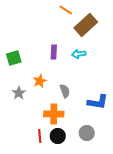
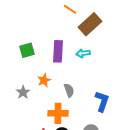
purple rectangle: (54, 52) -> (58, 51), size x1.5
green square: (14, 58) -> (27, 50), moved
blue L-shape: (98, 102) -> (102, 101), turned -80

